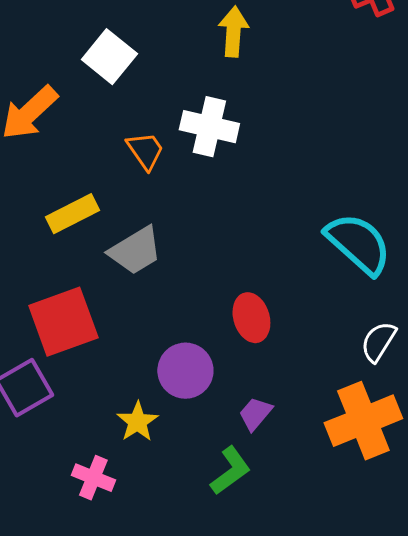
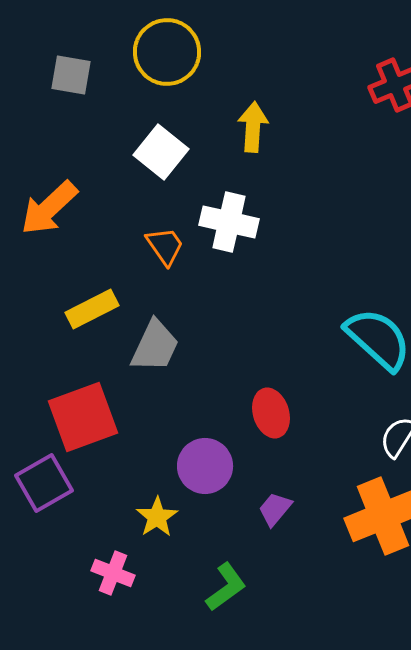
white square: (109, 57) -> (161, 152), moved
gray trapezoid: (135, 251) -> (155, 346), turned -34
green L-shape: (230, 471) -> (226, 587), moved

